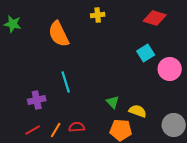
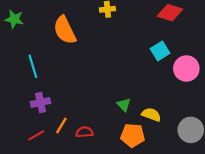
cyan line: (66, 82) -> (33, 66), moved
orange line: (56, 130) -> (61, 126), moved

